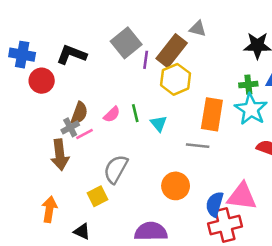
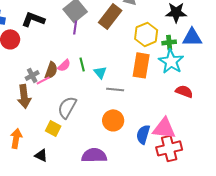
purple line: (146, 60) -> (75, 27), moved
yellow hexagon: (176, 79) -> (146, 34), moved
brown semicircle: (79, 113) -> (51, 70), moved
gray line: (198, 146) -> (115, 89), moved
yellow square: (98, 196) -> (53, 128), turned -35
red cross: (225, 225) -> (169, 148), moved

